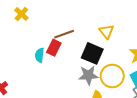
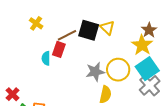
yellow cross: (21, 14) -> (36, 23), moved
black square: (92, 53) -> (89, 30), moved

